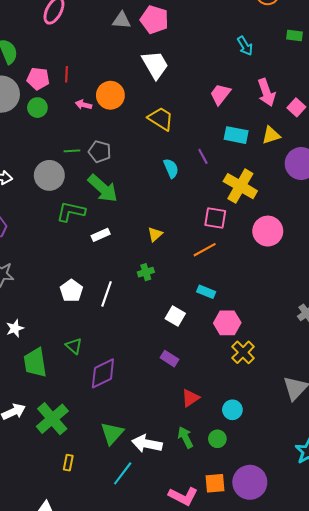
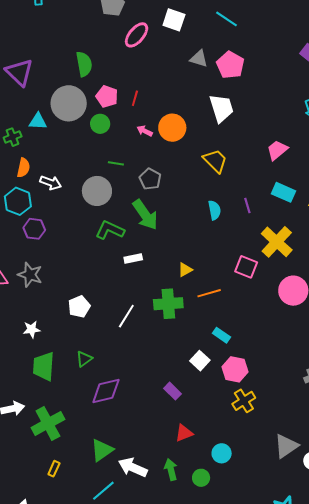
green line: (72, 151) -> (116, 163), moved
orange line: (205, 250) -> (209, 293), moved
green cross: (146, 272) -> (168, 304), size x1.8
white pentagon: (71, 291) -> (79, 307), moved
white square: (175, 316) -> (200, 361), moved
green triangle: (74, 346) -> (84, 359), turned 30

